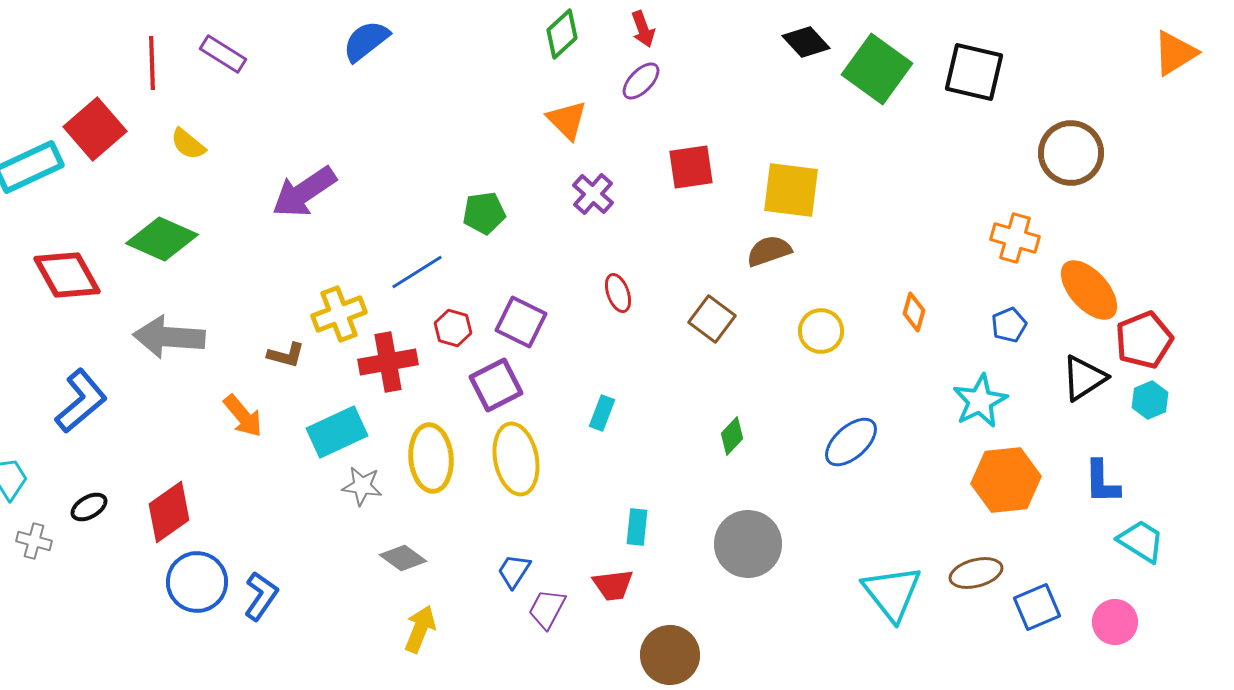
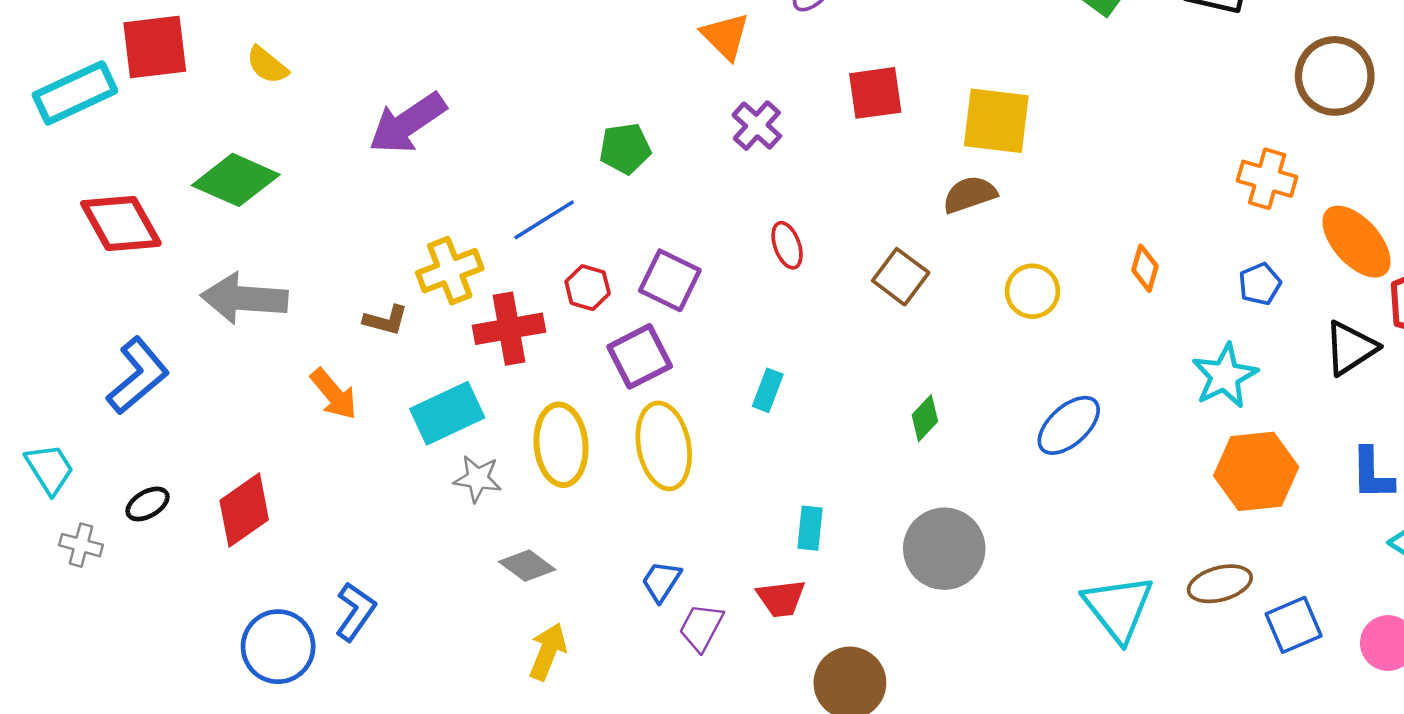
red square: (95, 129) -> (155, 47), turned 34
blue circle: (197, 582) -> (278, 647), moved

